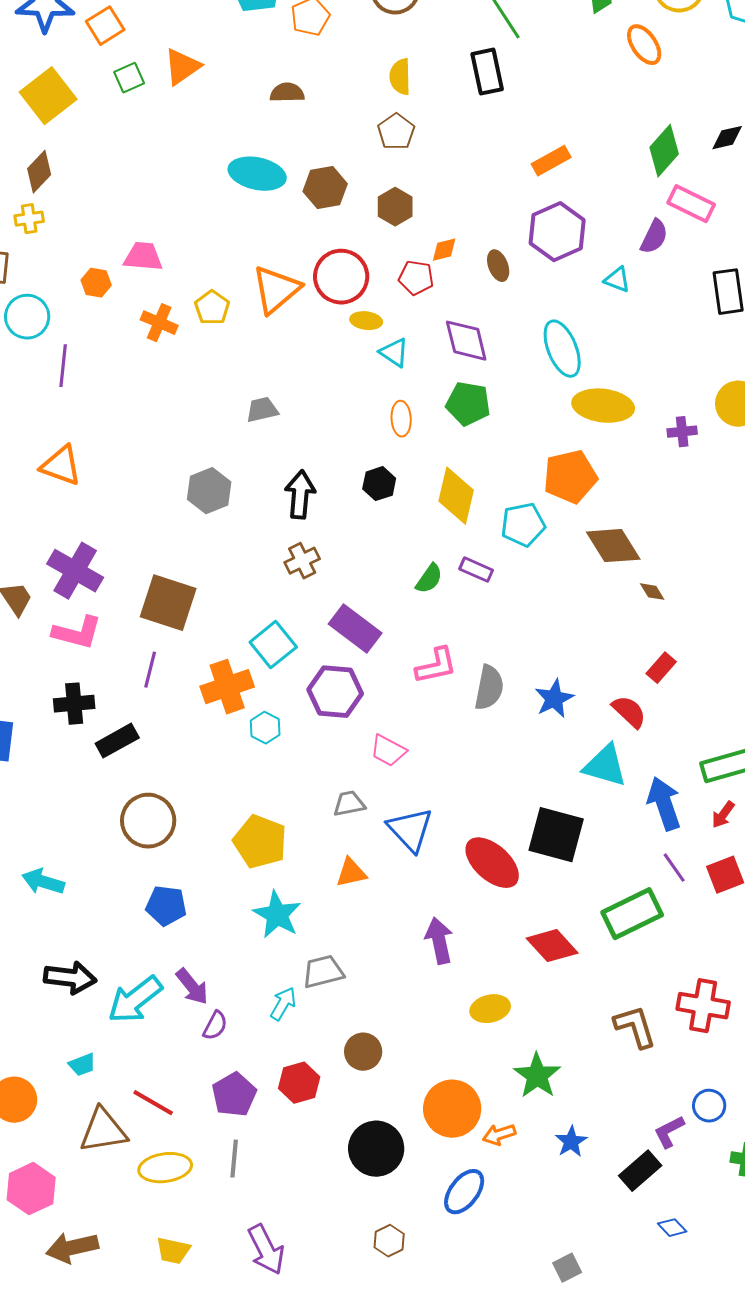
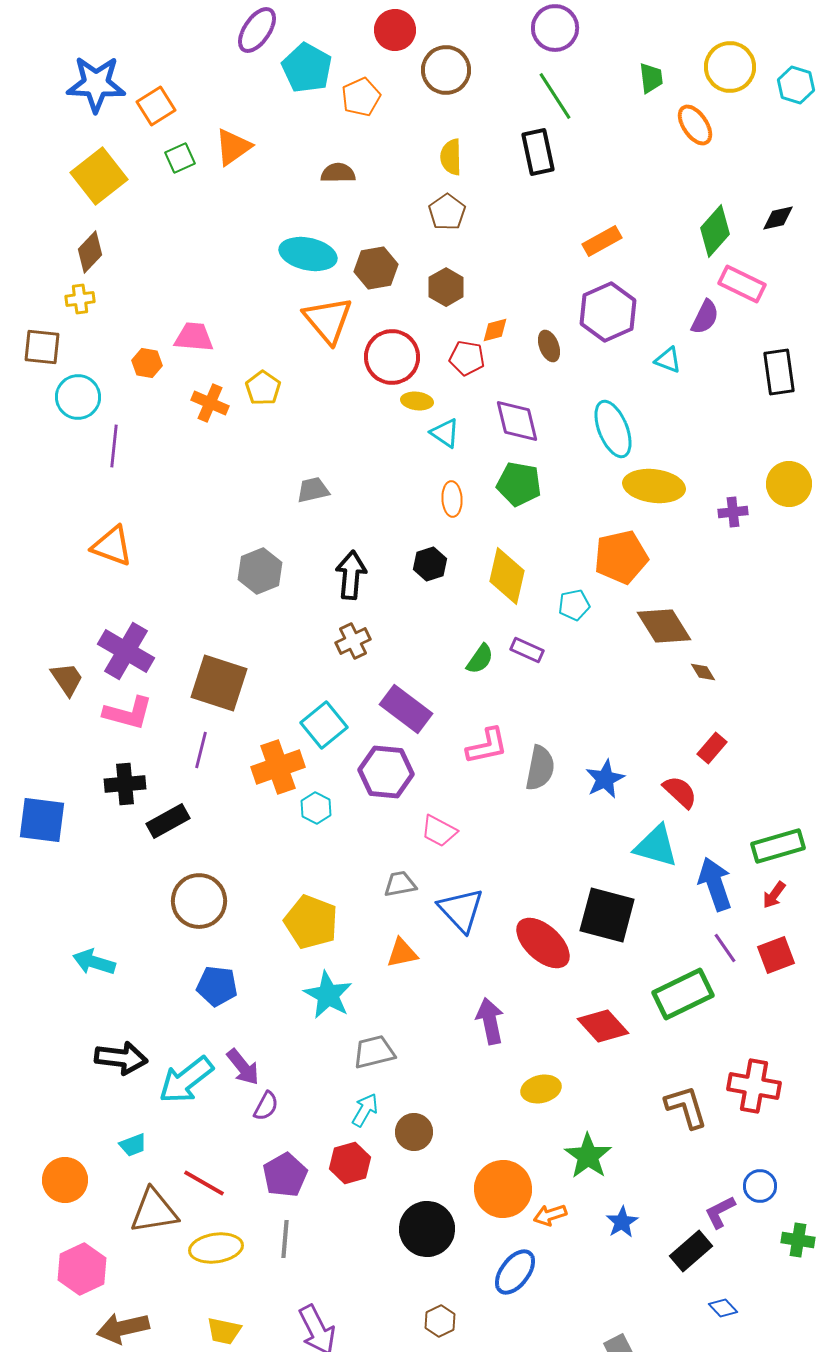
orange triangle: (276, 290) -> (328, 320), moved, turned -30
cyan pentagon: (523, 525) -> (574, 605), size x0.7
cyan arrow: (283, 1004) -> (365, 1110), moved

